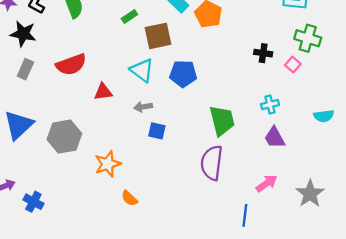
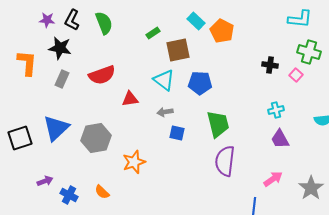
green trapezoid: (222, 121) -> (218, 124), moved
orange semicircle: (129, 198) -> (102, 192), moved

